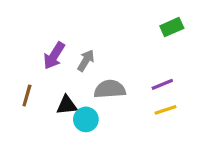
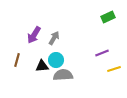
gray semicircle: (110, 89) -> (63, 75), moved
yellow line: (165, 110) -> (114, 69), moved
cyan circle: (86, 119) -> (56, 60), moved

